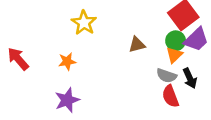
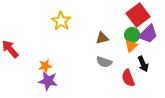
orange star: (67, 61) -> (45, 66), moved
gray semicircle: (167, 76) -> (104, 62), moved
purple star: (67, 100) -> (48, 81), turned 30

